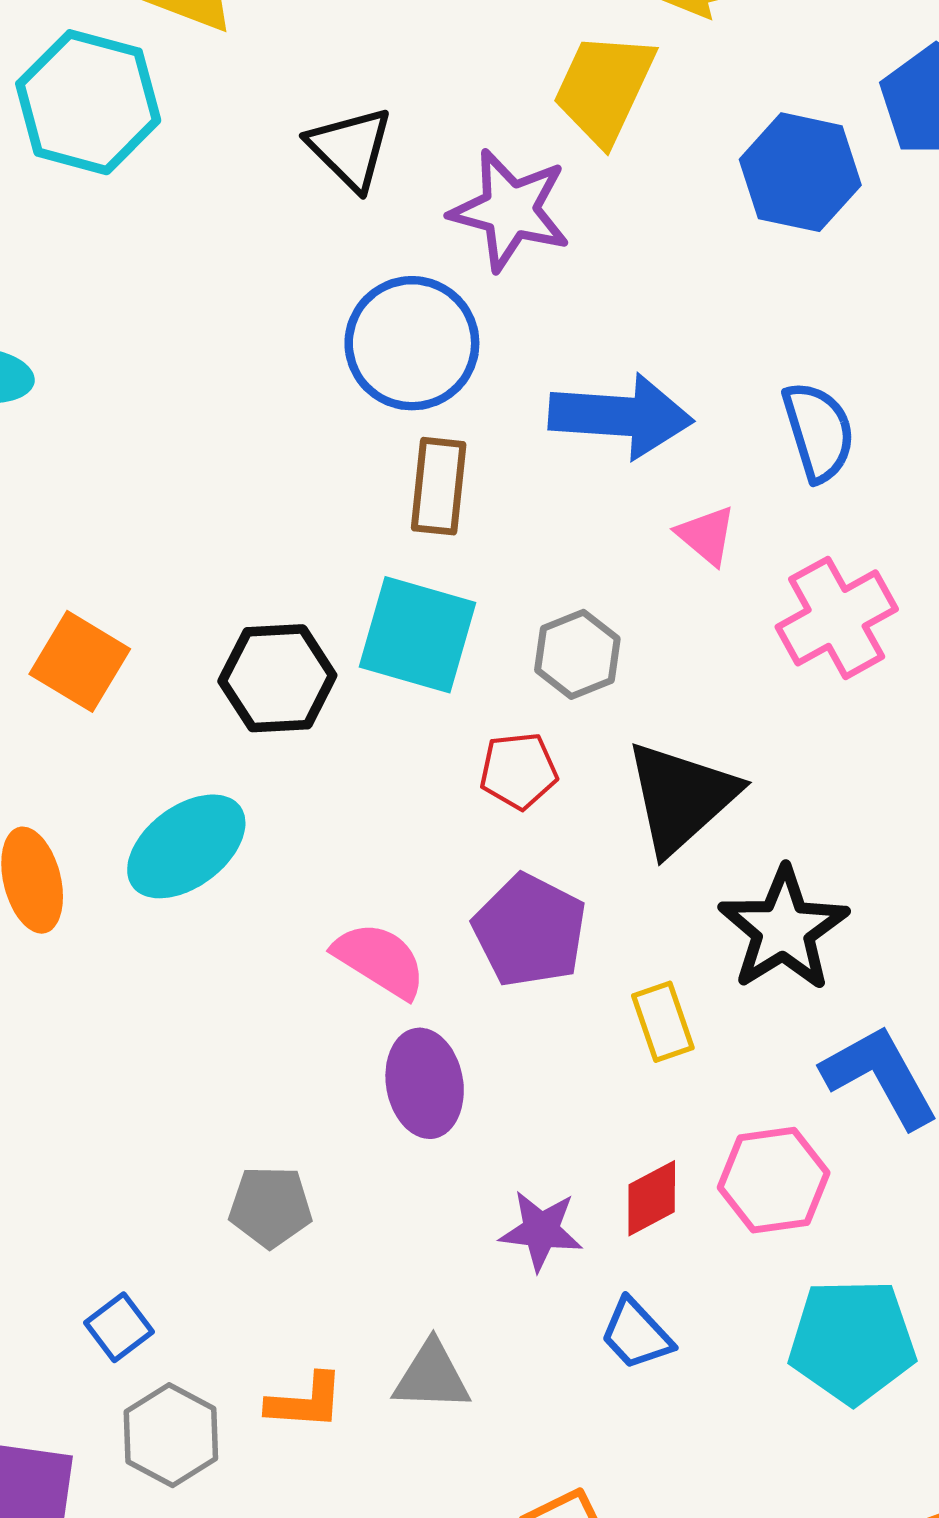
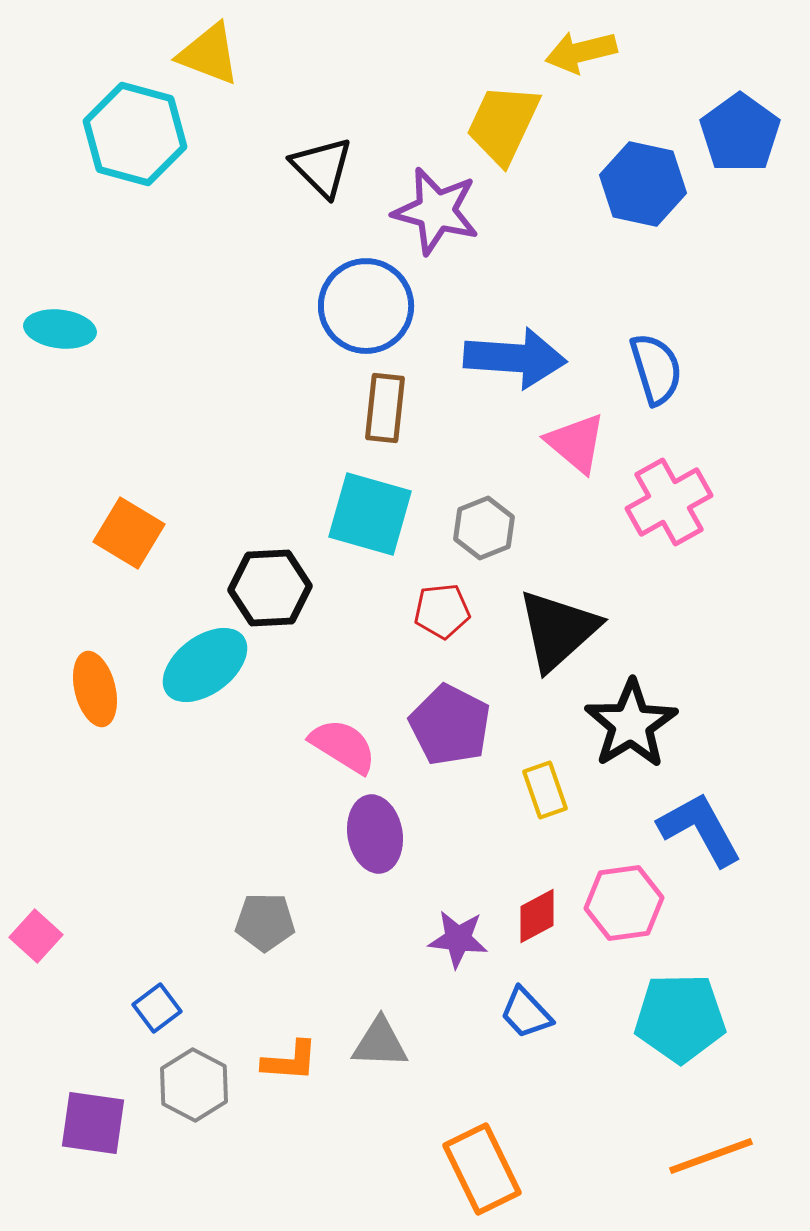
pink triangle: (706, 535) -> (576, 443), size x1.4
black hexagon: (277, 678) -> (270, 588), moved

